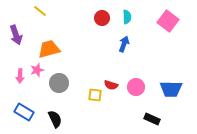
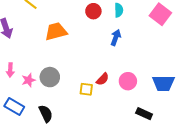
orange trapezoid: (49, 49) -> (56, 31), moved
pink star: (37, 70) -> (29, 80), moved
red semicircle: (111, 85) -> (103, 79), turned -64

